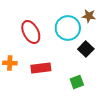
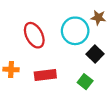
green square: (77, 82) -> (85, 82), moved, turned -32

